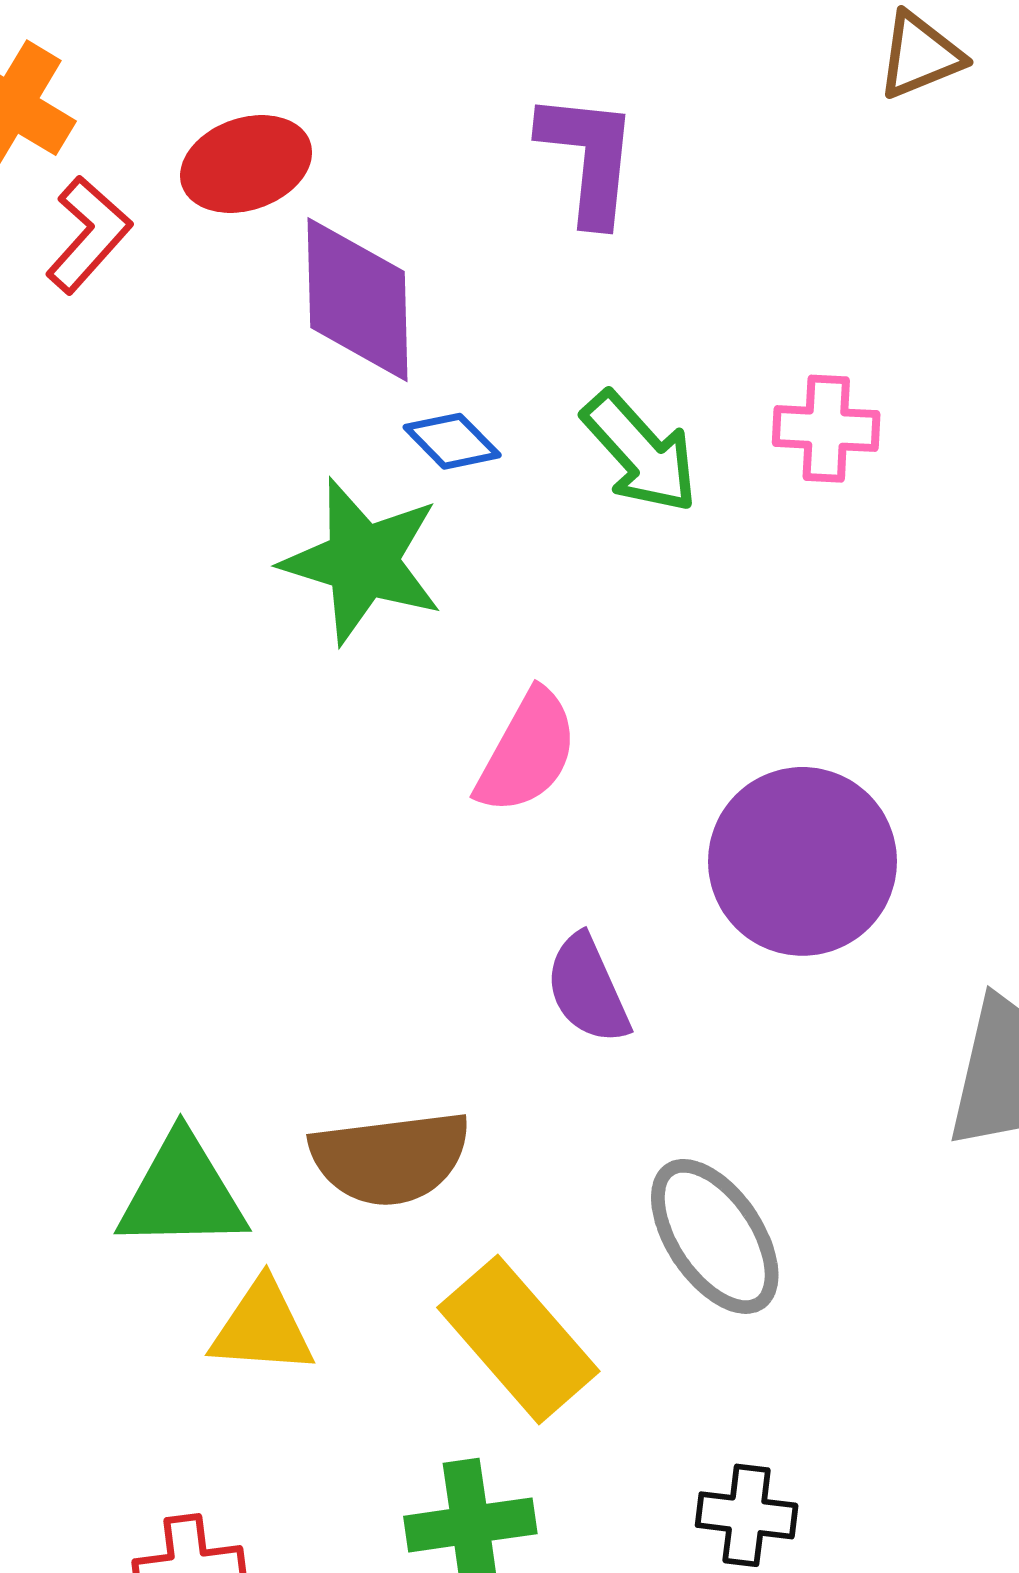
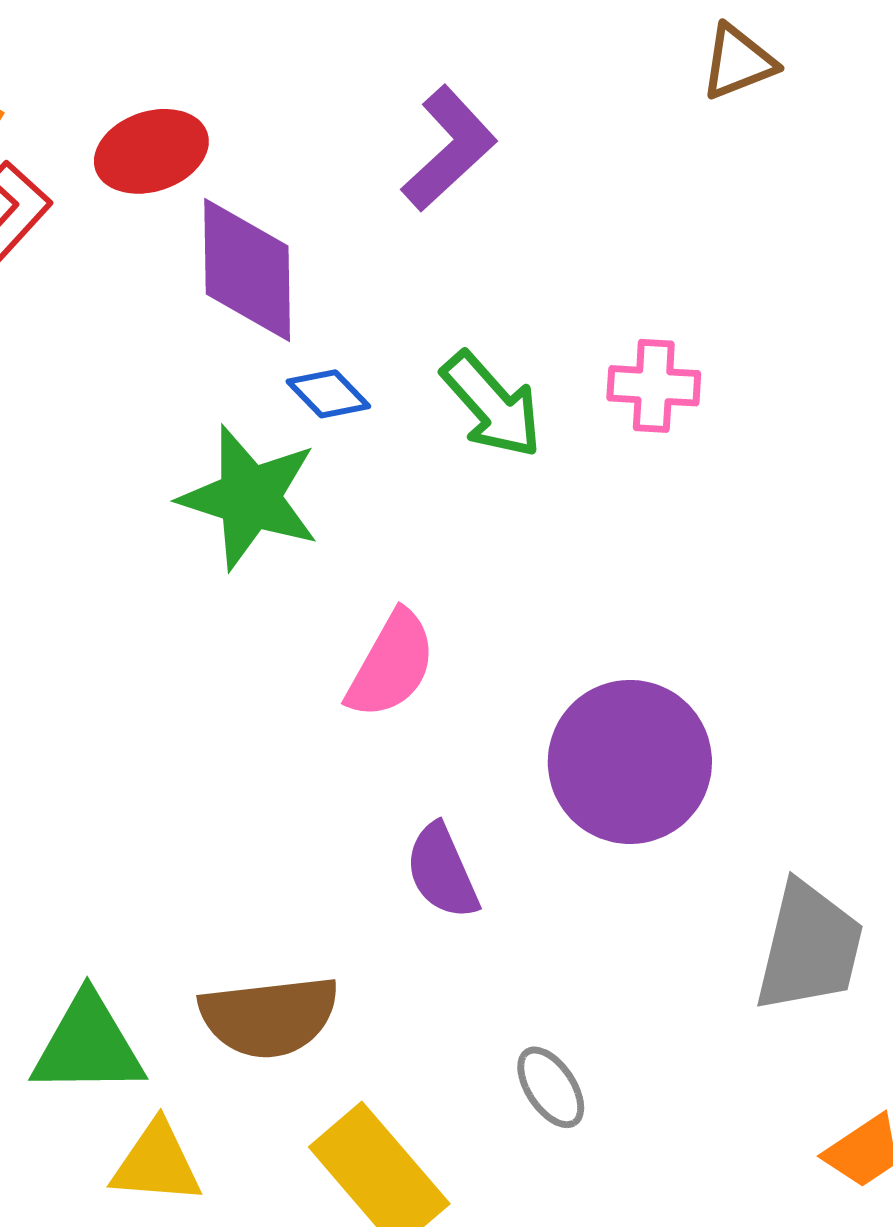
purple L-shape: (588, 158) -> (449, 148), turned 41
gray ellipse: (715, 1236) -> (551, 1087), size x0.6

